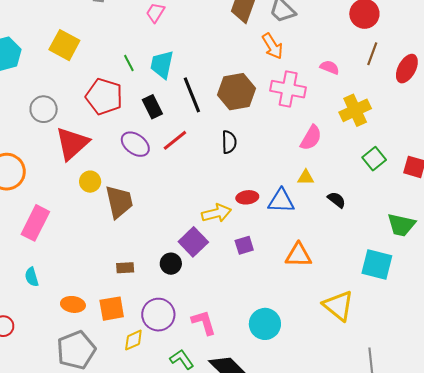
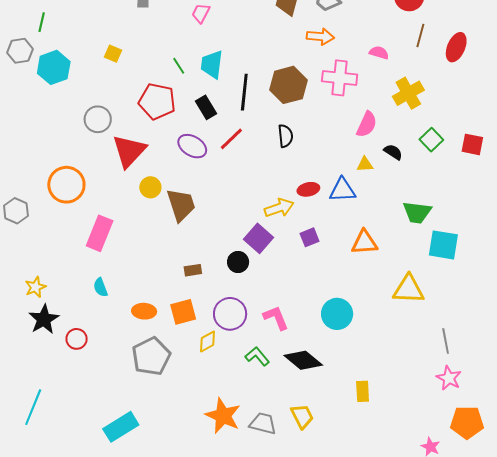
yellow square: (64, 45) -> (113, 54), size x0.6
orange arrow: (273, 46) -> (320, 37), turned -48
black line: (192, 95) -> (244, 92), turned 33
black semicircle: (337, 200) -> (393, 152), moved
green trapezoid: (401, 225) -> (417, 212), moved
yellow triangle: (338, 306) -> (409, 289), turned -32

